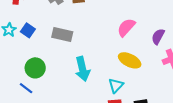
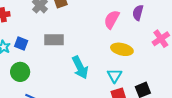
purple semicircle: (158, 37) -> (138, 13), moved
green circle: (35, 68) -> (20, 72), moved

